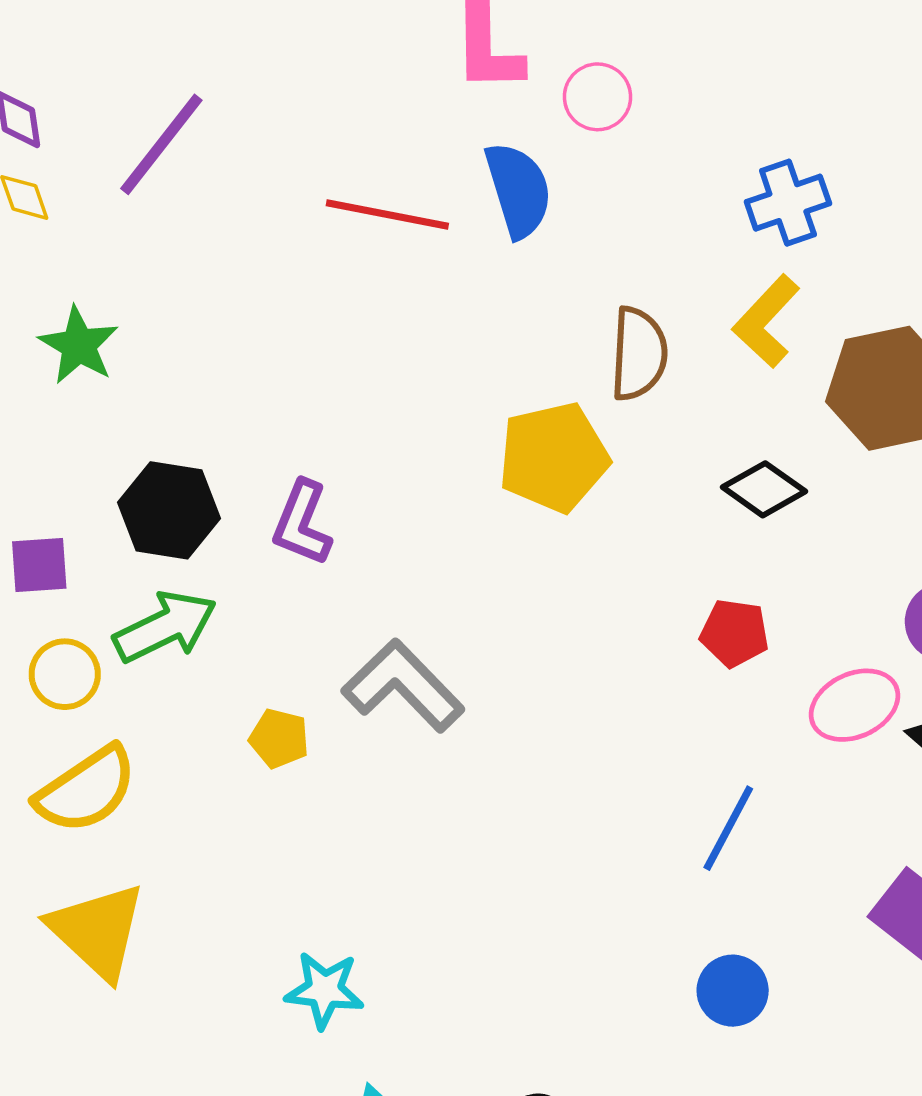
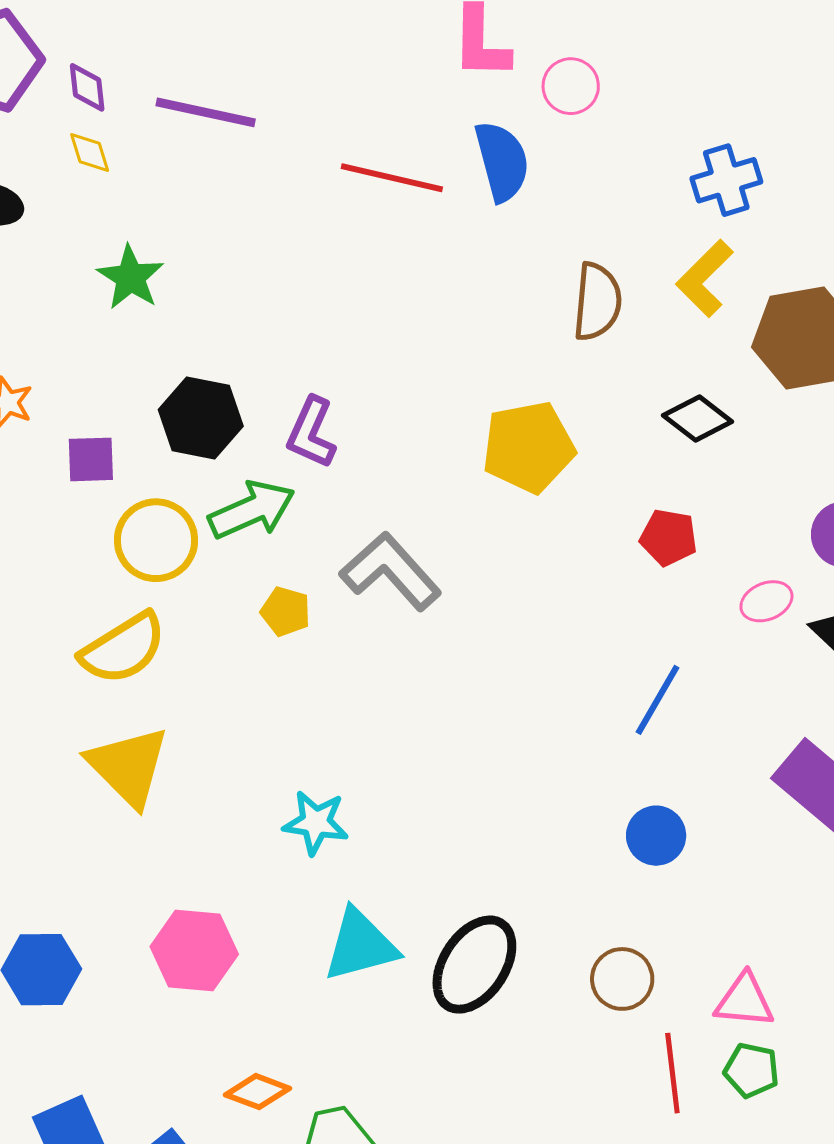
purple line: (161, 144) -> (206, 112), turned 62
yellow pentagon: (554, 457) -> (528, 447), moved
green arrow: (165, 627) -> (252, 510), moved
yellow circle: (65, 674) -> (156, 540), moved, size x1.4
pink ellipse: (854, 705) -> (766, 601), size x0.7

